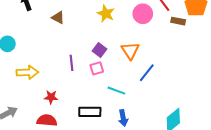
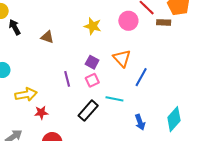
red star: (51, 97) -> (41, 113), moved
black rectangle: (90, 112) -> (88, 111), moved, turned -40
blue arrow: (123, 118) -> (140, 122), moved

